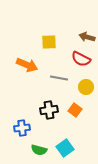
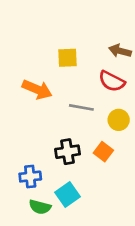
cyan square: (65, 148) -> (68, 194), moved
green semicircle: (39, 150) -> (40, 207), moved

